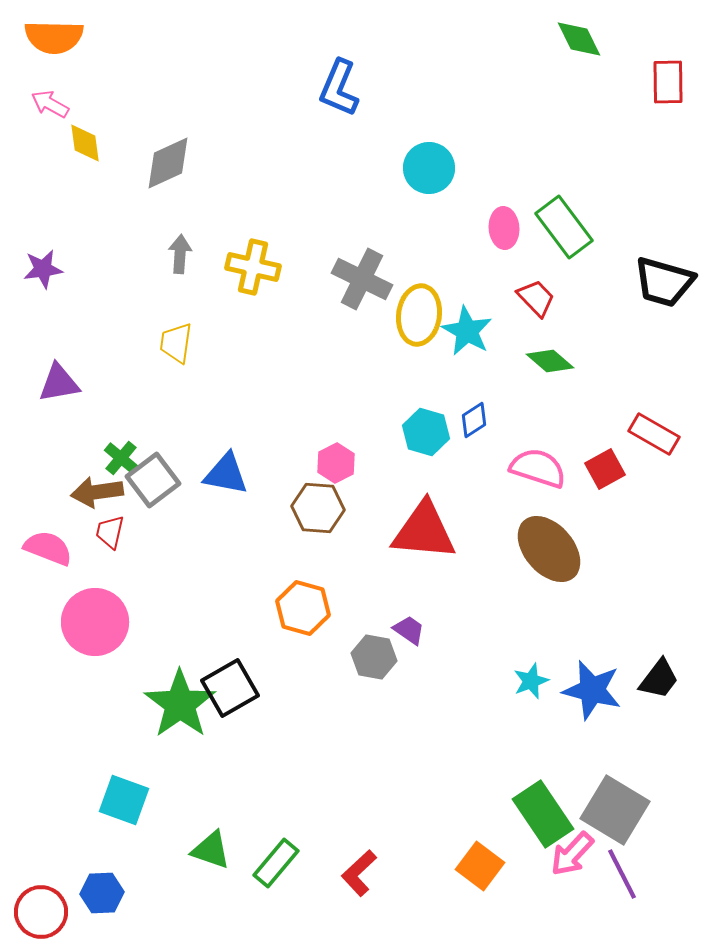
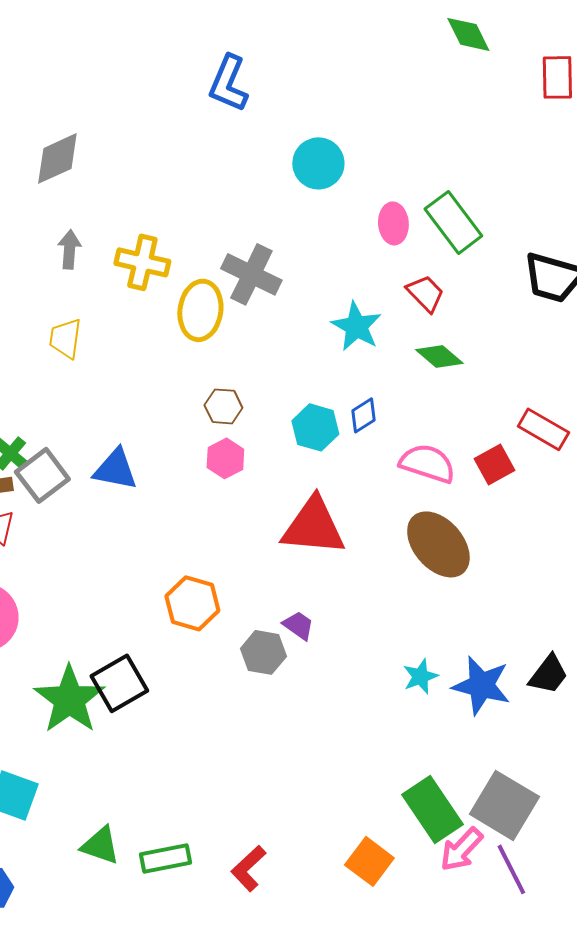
yellow ellipse: (419, 315) -> (200, 310), moved
brown hexagon: (318, 508) -> (223, 406), moved, size x0.7
green rectangle: (276, 863) -> (165, 858), turned 39

